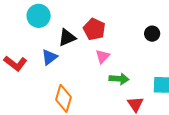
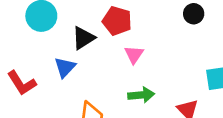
red L-shape: (15, 63) -> (22, 83), turned 30
green arrow: (119, 79) -> (141, 95), moved

